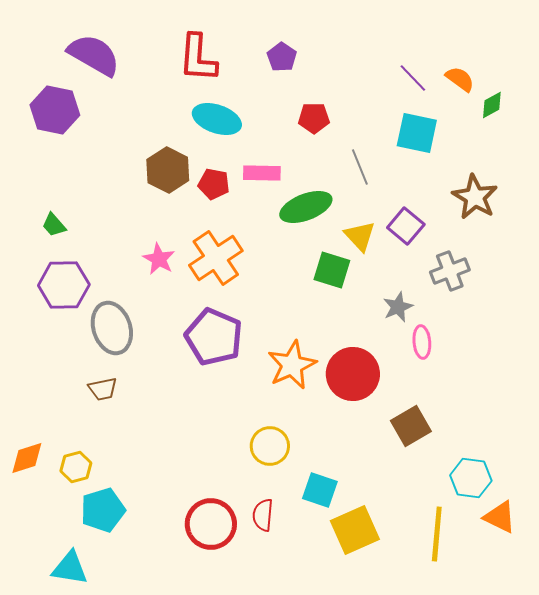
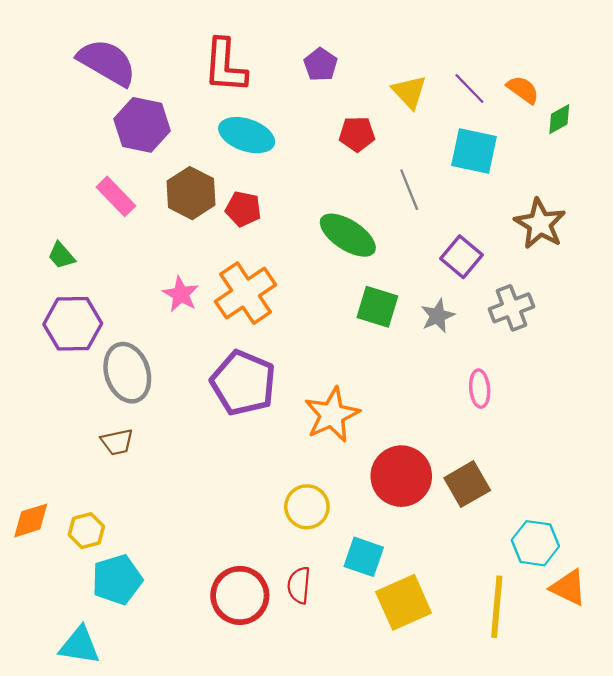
purple hexagon: (55, 110) -> (142, 125), moved
pink rectangle: (262, 173) -> (116, 196), moved, turned 45
green ellipse: (306, 207) -> (348, 235), turned 54
yellow triangle: (360, 236) -> (409, 92), moved
gray star: (398, 307) -> (438, 316), moved
red circle: (353, 374) -> (401, 476), moved

